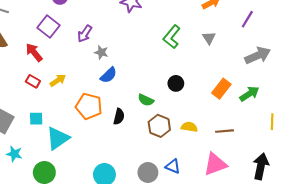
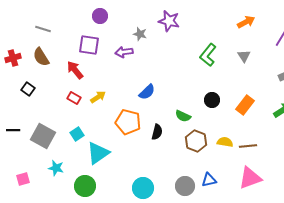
purple square: (48, 26) -> (89, 45), turned -30
purple arrow: (85, 34) -> (124, 52), turned 48
gray star: (101, 52) -> (140, 34), moved
orange rectangle: (221, 89) -> (245, 105), moved
cyan square: (36, 119) -> (77, 134), turned -32
brown line: (225, 131) -> (248, 146), moved
blue triangle: (173, 166) -> (209, 180), turned -35

